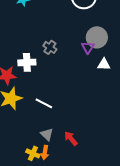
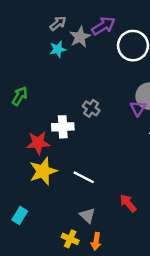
red arrow: (71, 138) -> (128, 203), moved
orange arrow: (45, 152) -> (96, 241), moved

